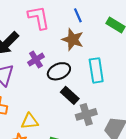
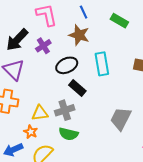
purple cross: (36, 60) -> (43, 46), moved
gray cross: (86, 114) -> (65, 110), moved

